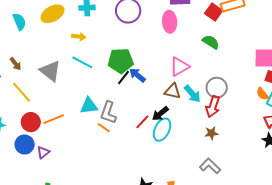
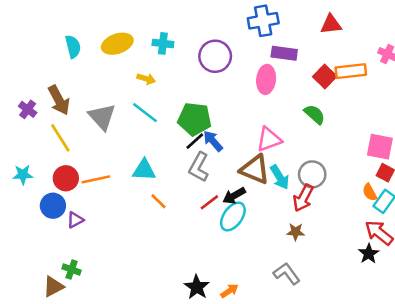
brown arrow: (16, 64) -> (59, 100), size x1.6
brown triangle: (173, 91) -> (255, 169), size x1.4
gray L-shape: (108, 113) -> (199, 167), moved

